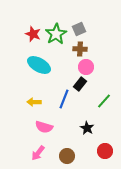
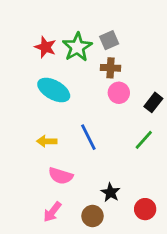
black rectangle: (80, 84) -> (153, 102), moved
blue line: (64, 99) -> (88, 137), turned -48
black star: (87, 128) -> (110, 192), moved

